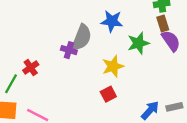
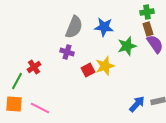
gray semicircle: (82, 37) -> (74, 27), moved
red square: (108, 94) -> (88, 70), moved

